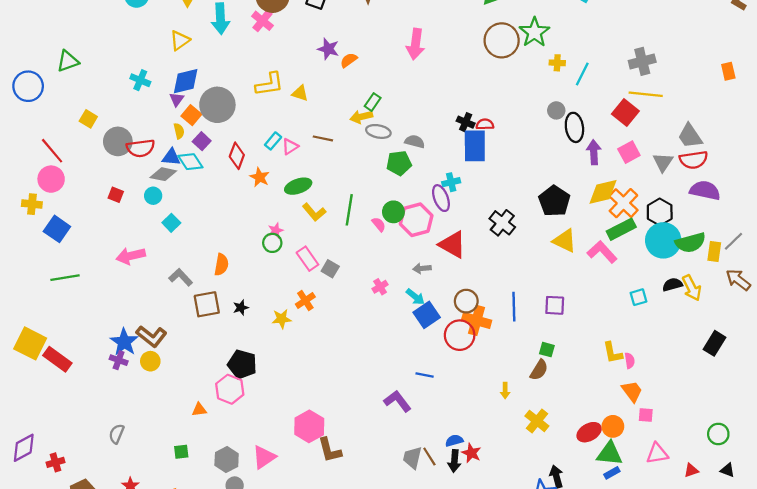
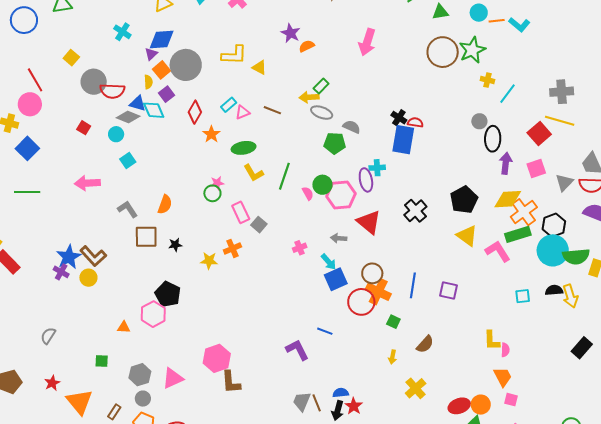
green square: (547, 350) -> (393, 322), moved

